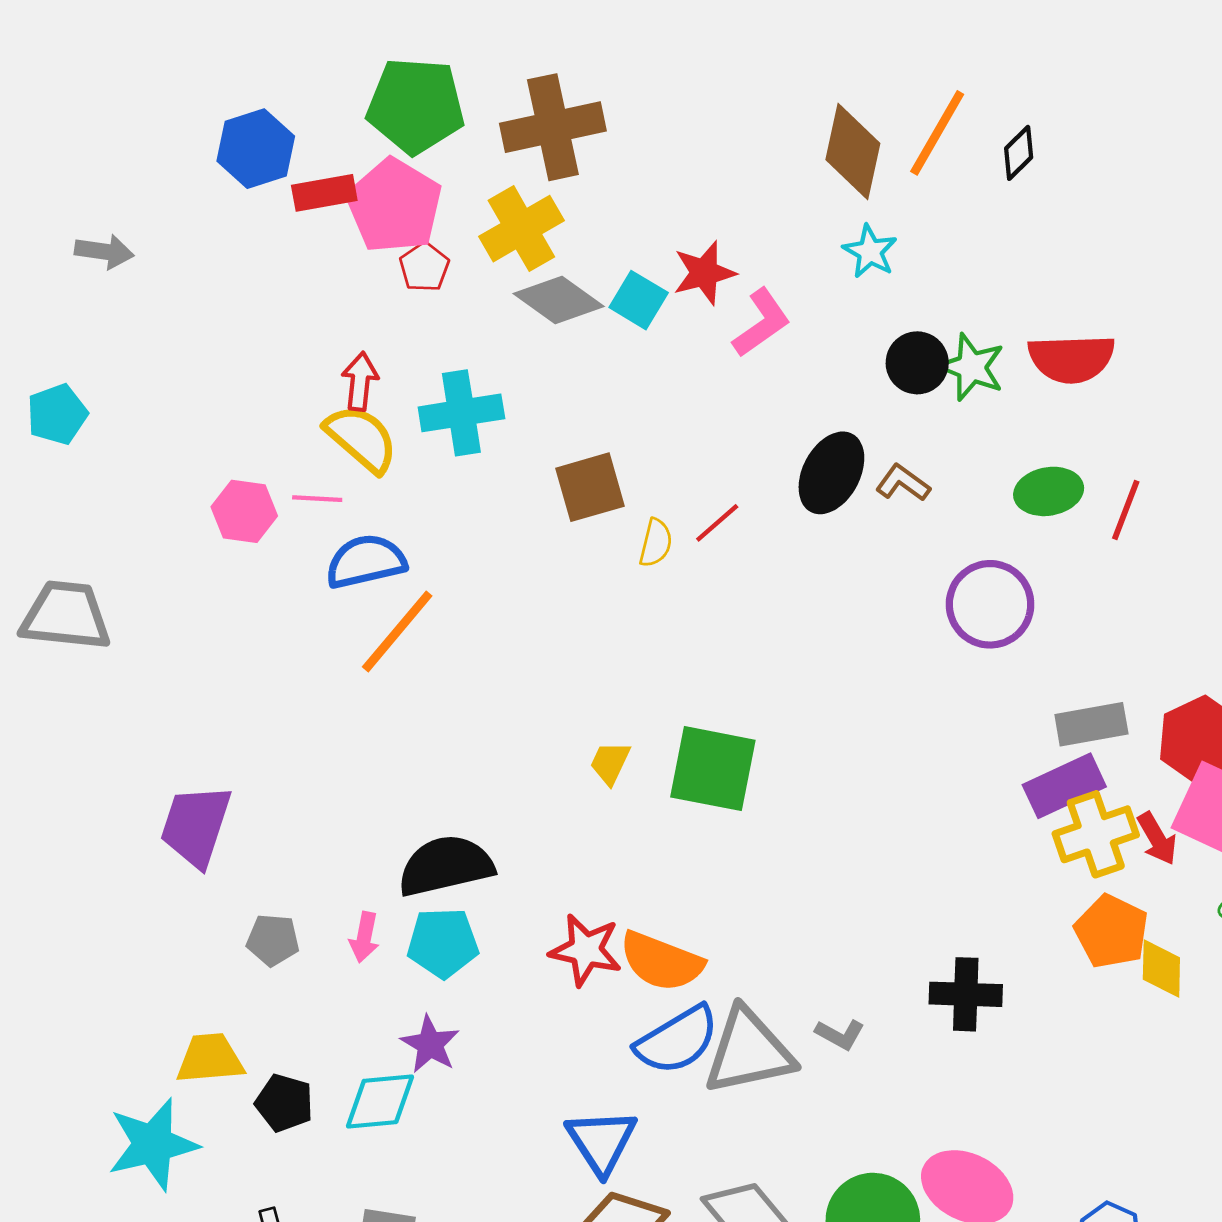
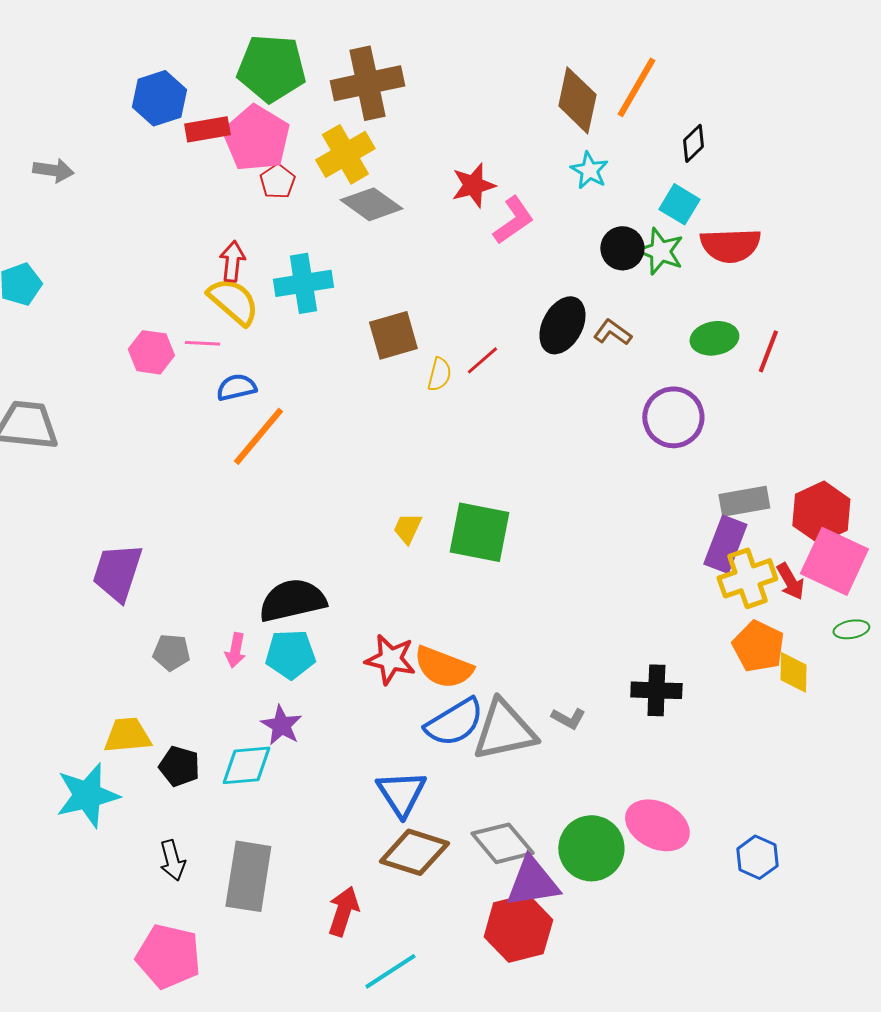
black diamond: (1019, 153) -> (693, 143), moved
cyan square: (639, 300) -> (679, 204), moved
blue semicircle: (366, 561) -> (236, 387), size x0.7
purple rectangle: (1064, 786) -> (725, 544), turned -44

